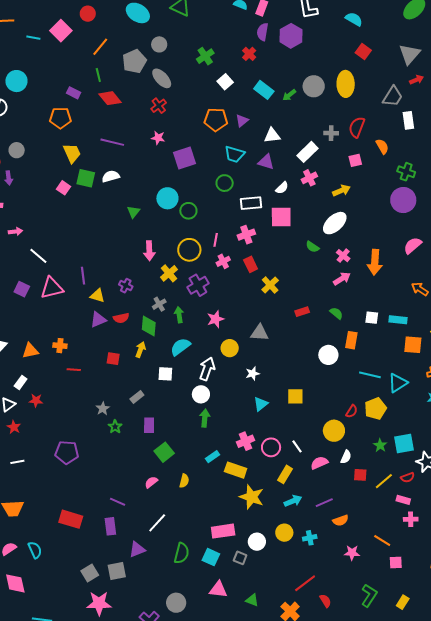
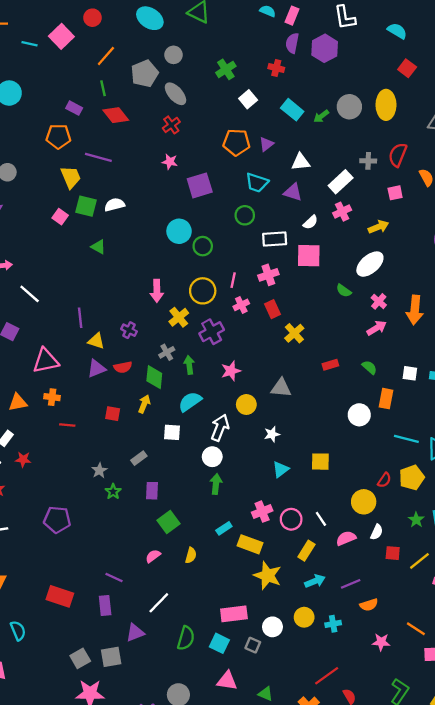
red cross: (249, 54) -> (276, 68), turned -32
purple line: (112, 142) -> (98, 157), moved
green triangle: (133, 212) -> (98, 247), moved, turned -40
pink triangle: (52, 288) -> (46, 361), moved

